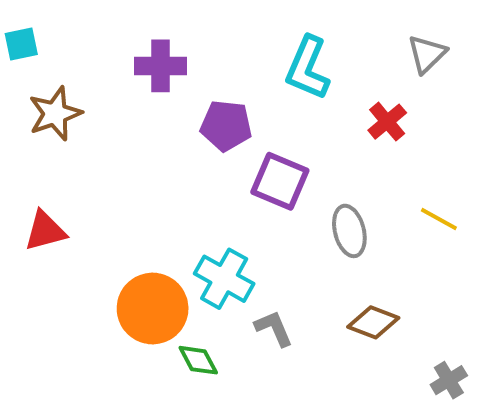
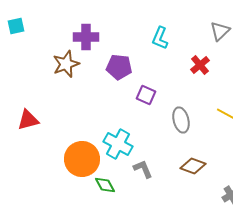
cyan L-shape: (308, 68) -> (160, 38), size x0.7
brown star: (55, 114) -> (66, 64), moved
purple square: (280, 181) -> (146, 95), size x0.7

